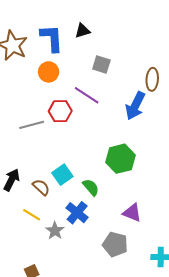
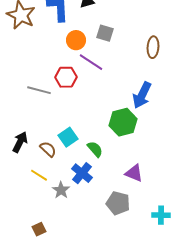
orange circle: (49, 72) -> (76, 40), moved
blue arrow: (135, 106) -> (142, 95), moved
gray line: (32, 125) -> (39, 90), turned 30

